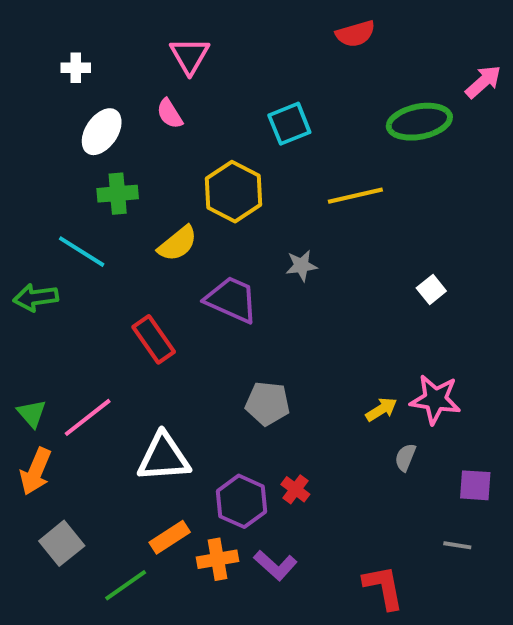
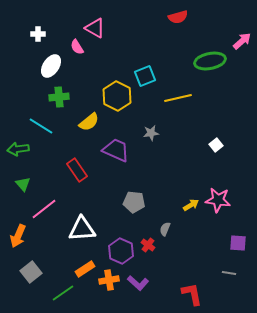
pink triangle: (190, 56) -> (95, 28), turned -30
pink semicircle: (170, 114) -> (77, 47), moved
cyan square: (289, 124) -> (145, 76), moved
green triangle: (32, 413) -> (23, 184), moved
gray semicircle: (405, 457) -> (165, 229), moved

